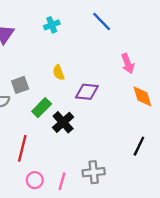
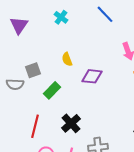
cyan cross: (52, 25) -> (61, 17), turned -32
black cross: (63, 122) -> (71, 123), moved

